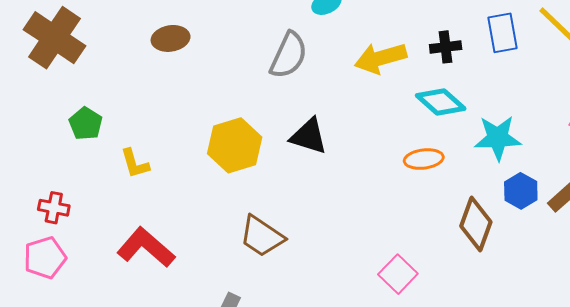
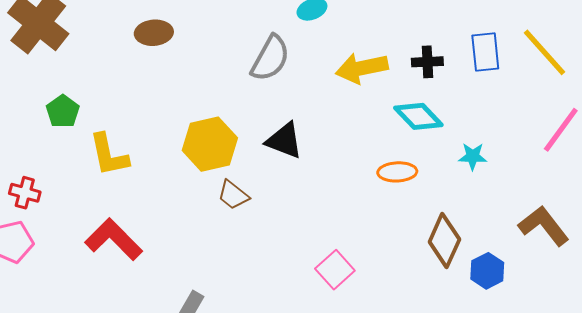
cyan star: (498, 138) -> (473, 156), size x0.6
yellow L-shape: (135, 164) -> (109, 155), size x1.4
blue hexagon: (521, 191) -> (487, 271), moved
brown trapezoid: (262, 236) -> (233, 195), moved, size x0.7
pink square: (398, 274) -> (335, 270), moved

